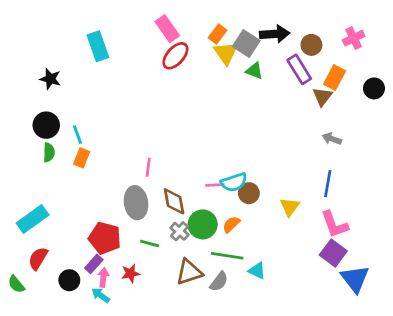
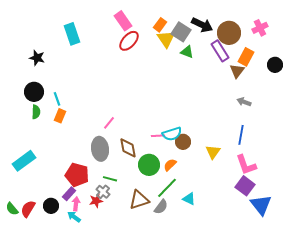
black arrow: (275, 34) -> (202, 25), turned 30
brown circle: (311, 45) -> (229, 33), size x1.5
pink line: (148, 167) -> (109, 123), turned 32
gray cross: (179, 231) -> (103, 192), moved
green line: (227, 256) -> (167, 188), turned -55
red semicircle: (38, 258) -> (28, 209), moved

